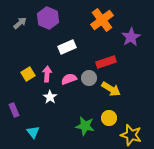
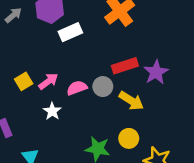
purple star: (131, 37) -> (156, 72), moved
white rectangle: (67, 47) -> (70, 32), moved
pink arrow: (47, 74) -> (48, 81), turned 49

